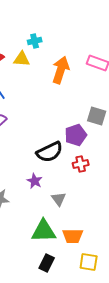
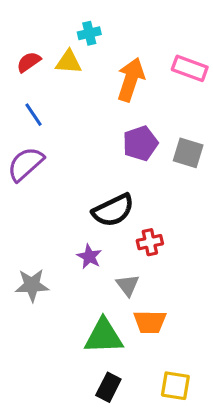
purple pentagon: (76, 135) -> (140, 143), moved
red cross: (81, 164) -> (150, 242), moved
orange trapezoid: (73, 236) -> (150, 322), moved

